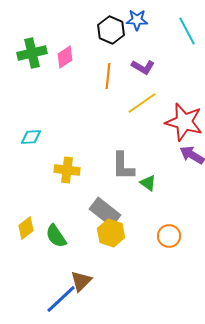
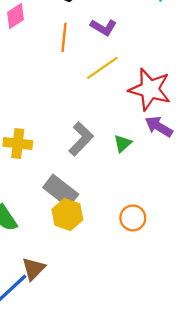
gray L-shape: (123, 166) -> (81, 139), turned -136
green triangle: (148, 183) -> (123, 143), moved, turned 42

